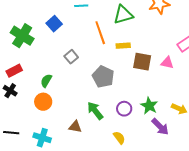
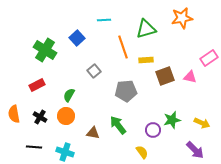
brown square: (142, 62) -> (165, 76), turned -30
gray pentagon: (103, 77) -> (126, 91), turned -30
black cross: (10, 91) -> (40, 117), moved
green star: (149, 106) -> (172, 120), turned 30
purple circle: (124, 109) -> (153, 130), moved
brown triangle: (75, 127) -> (93, 133), moved
purple arrow: (160, 127) -> (195, 150), moved

